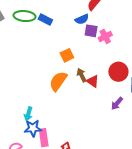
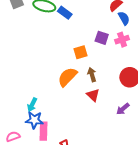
blue semicircle: (82, 19) -> (124, 18), moved, turned -104
purple square: (91, 31) -> (102, 38), moved
red triangle: (93, 81) -> (93, 95), moved

